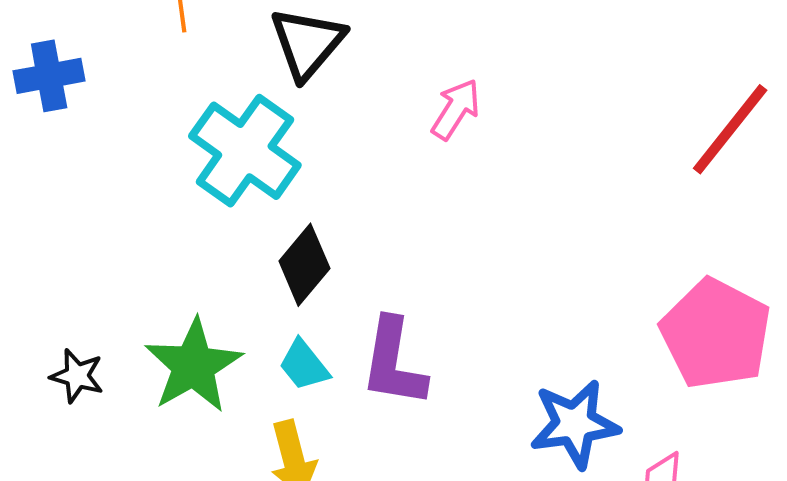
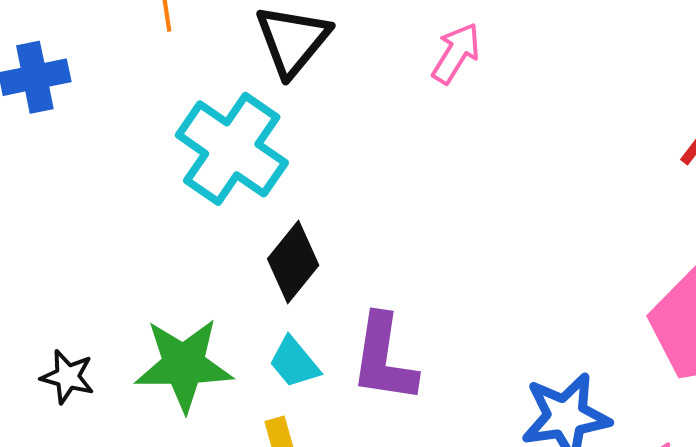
pink arrow: (456, 109) -> (456, 53), moved
green star: (193, 366) -> (184, 365), turned 30

